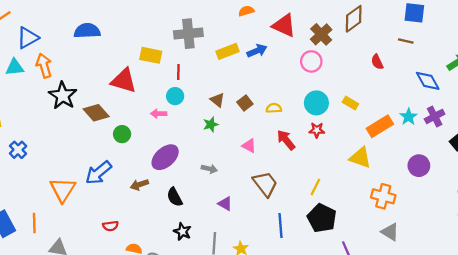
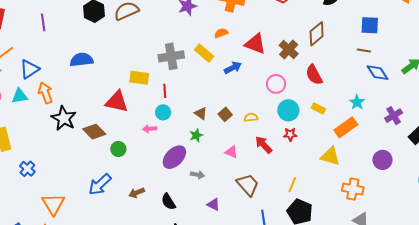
yellow rectangle: (227, 51) -> (204, 53), moved, turned 66
pink circle: (311, 61) -> (276, 84), moved
red semicircle: (377, 62) -> (314, 75), moved, size x1.5
blue diamond: (428, 81) -> (377, 73), moved
cyan star: (408, 117) -> (357, 102), moved
purple ellipse: (165, 157) -> (174, 157), moved
orange triangle: (63, 190) -> (53, 204), moved

